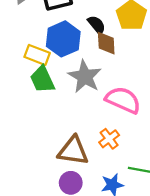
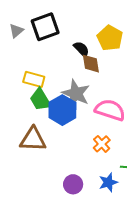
blue hexagon: (63, 39) -> (62, 110), moved
brown triangle: (73, 151) -> (33, 139), moved

